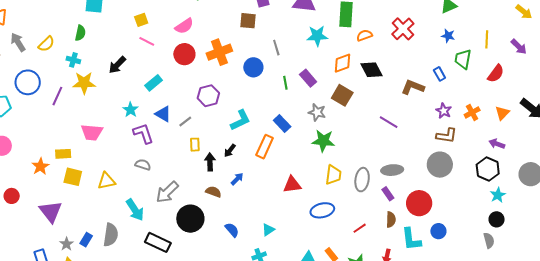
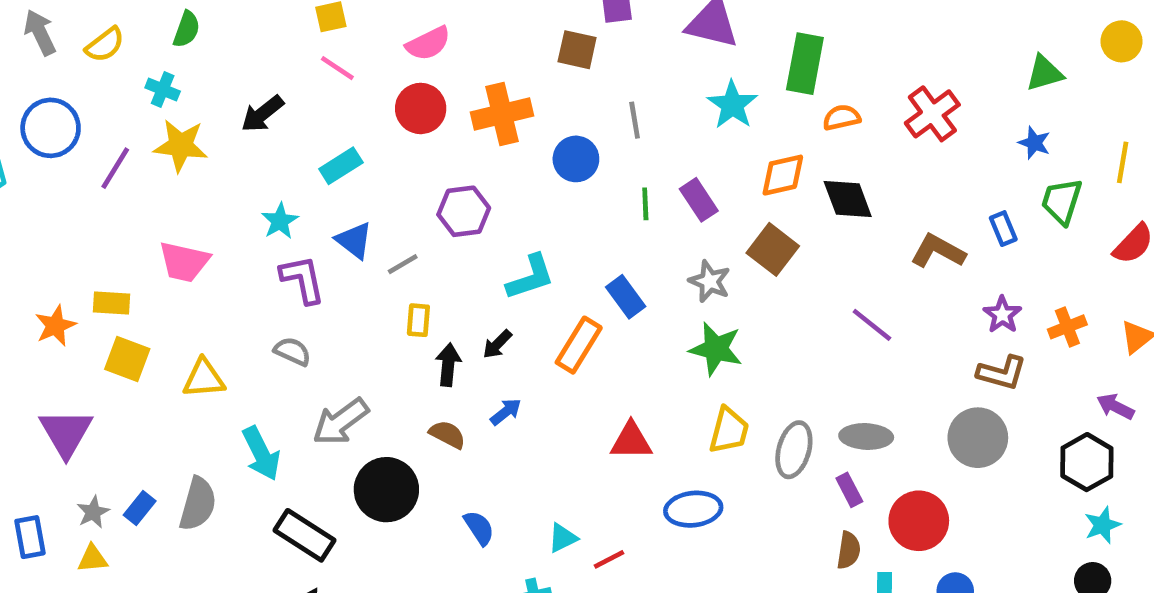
cyan star: (317, 36) -> (732, 105), turned 30
red line: (360, 228) -> (609, 559), moved

